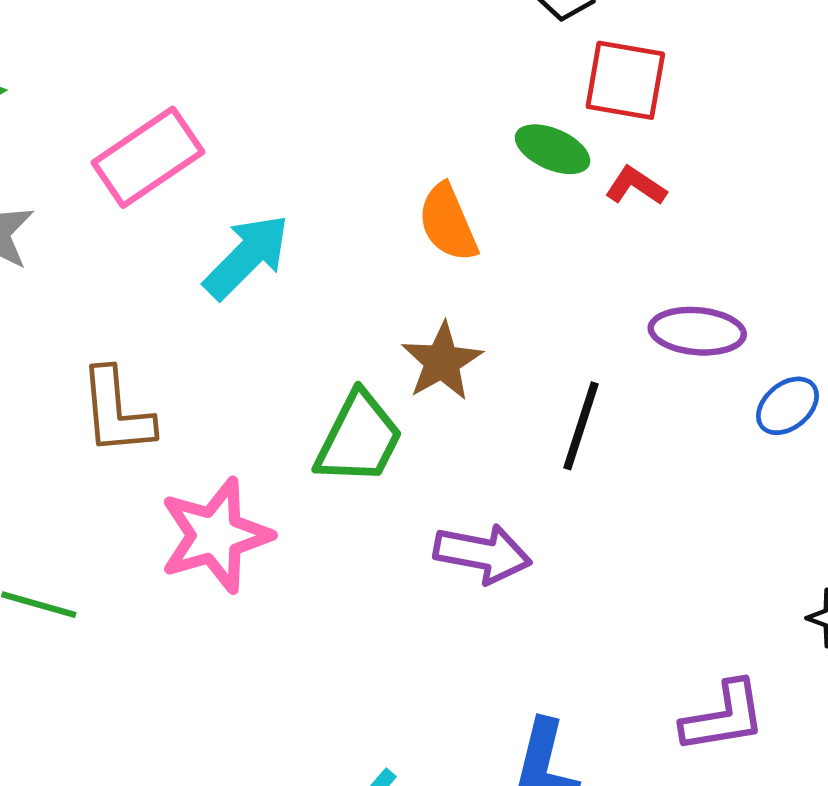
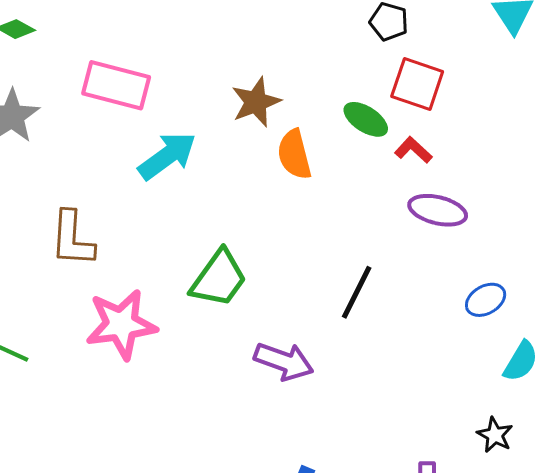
pink rectangle: (148, 157) -> (116, 85), turned 40
purple ellipse: (697, 331) -> (438, 210), moved
brown star: (442, 362) -> (256, 102), moved

